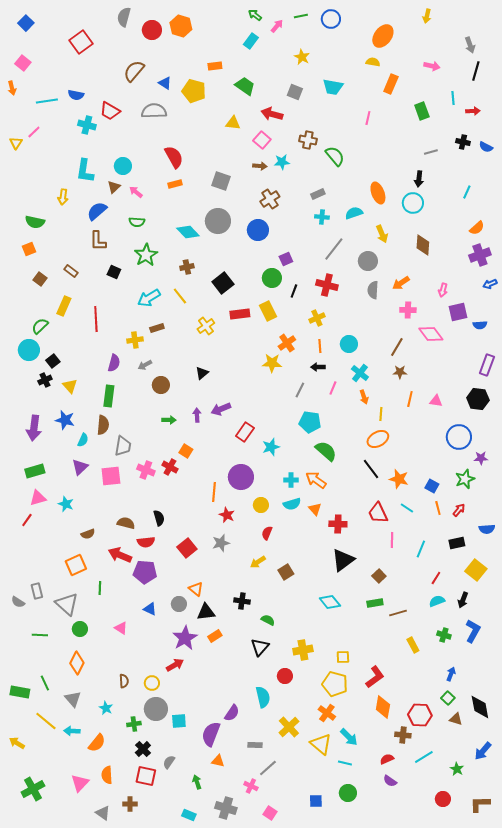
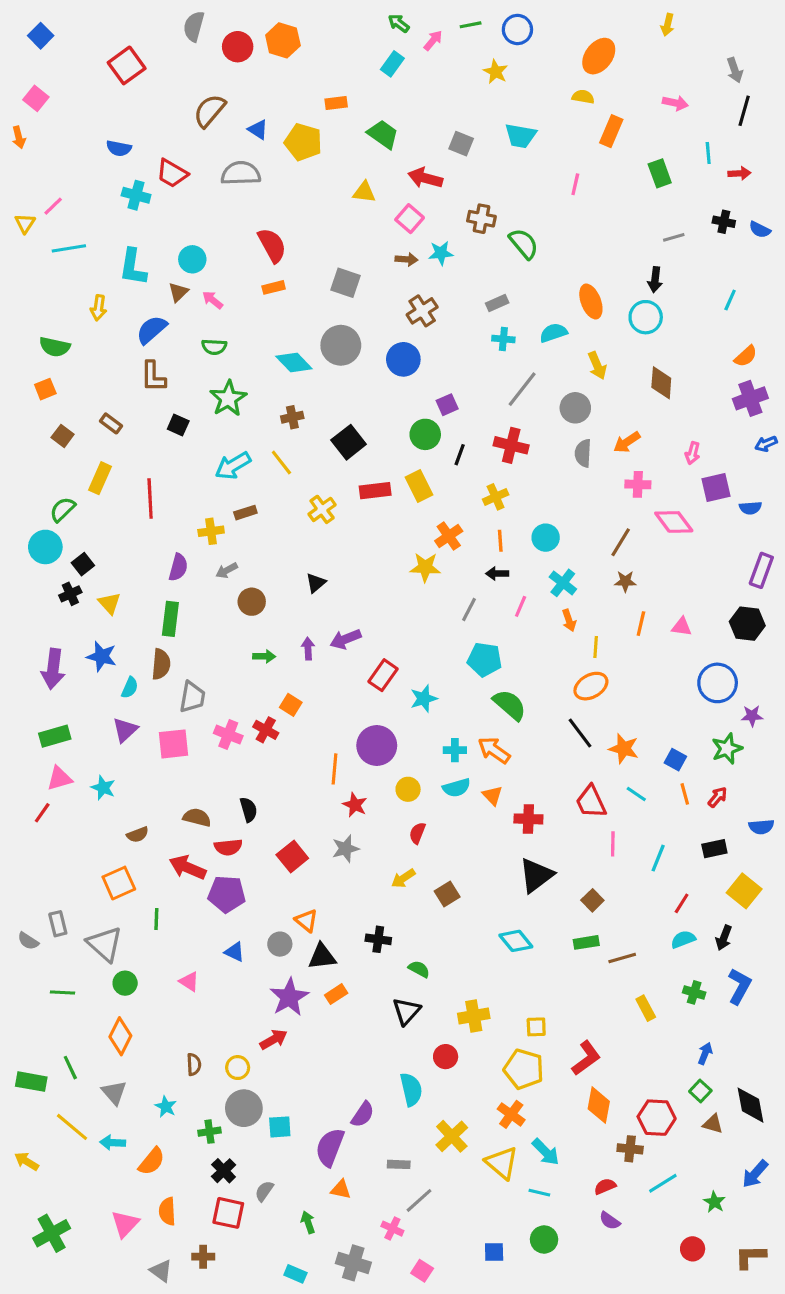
yellow star: (302, 57) -> (496, 72), moved
cyan line: (47, 101) -> (69, 248), moved

